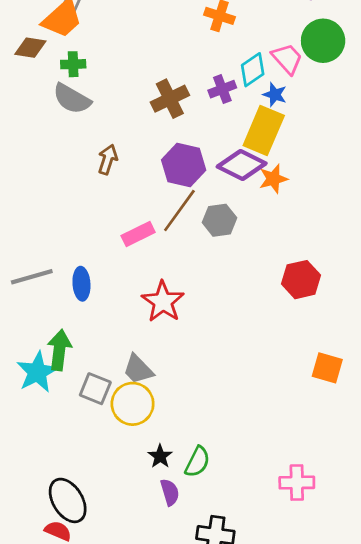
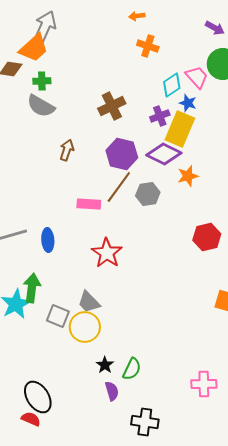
purple cross: (222, 89) -> (160, 116), moved
orange star: (273, 179) -> (188, 176), moved
pink rectangle: (138, 234) -> (89, 204), turned 30

